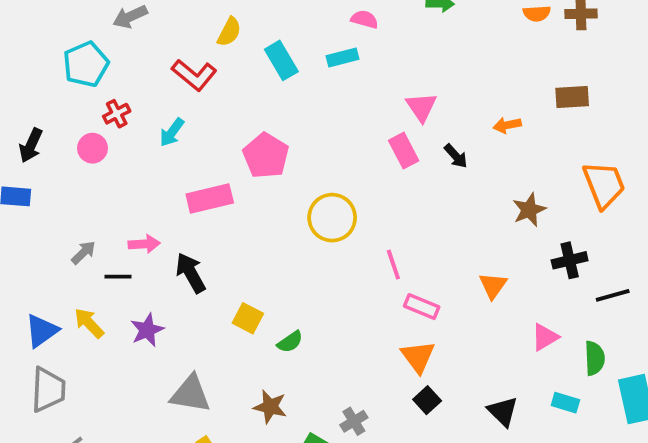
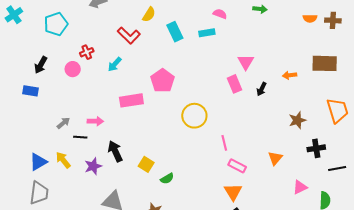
cyan pentagon: (86, 64) -> (56, 24), moved
brown rectangle: (572, 97) -> (325, 63), size x1.4
black arrow: (456, 156) -> (262, 89), turned 64
black arrow: (191, 273) -> (115, 151), moved

